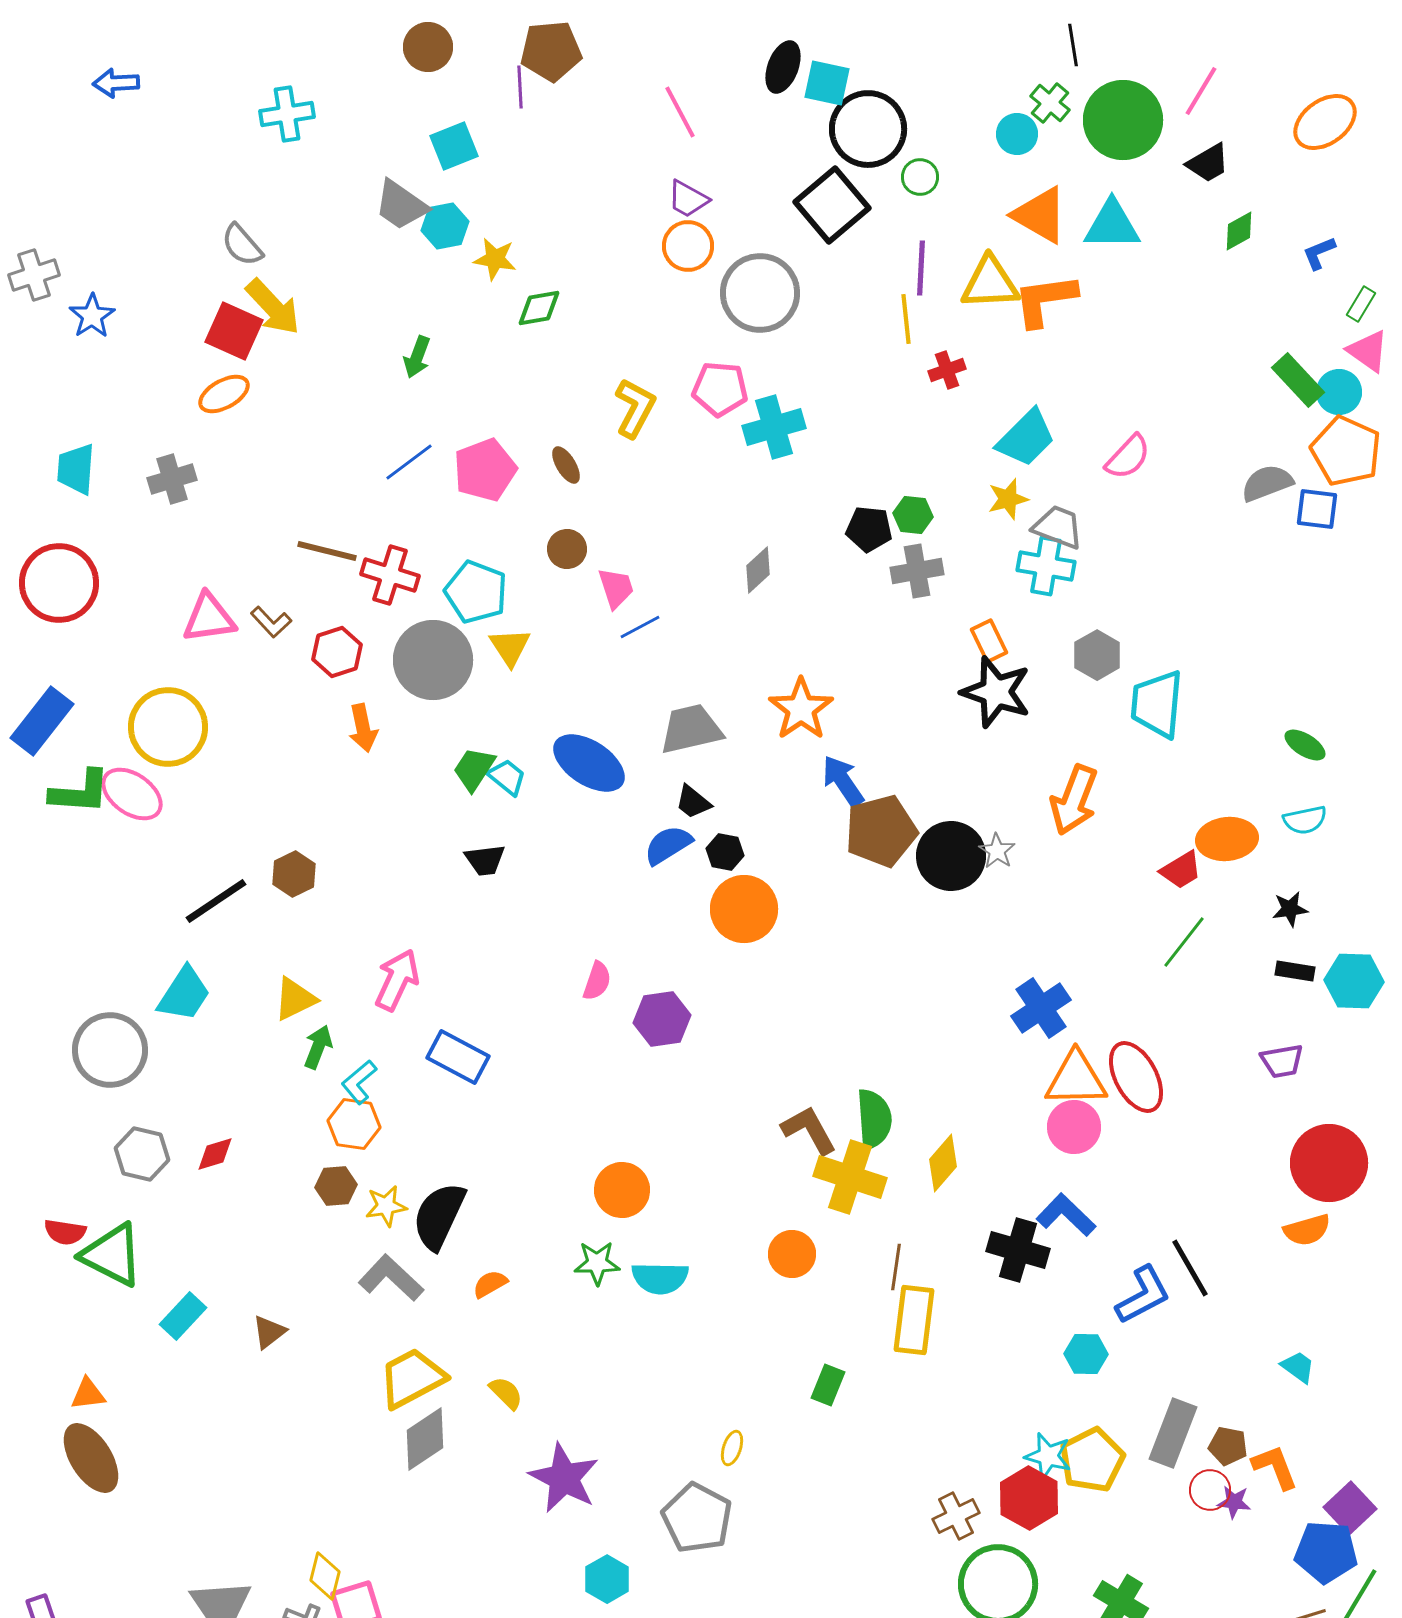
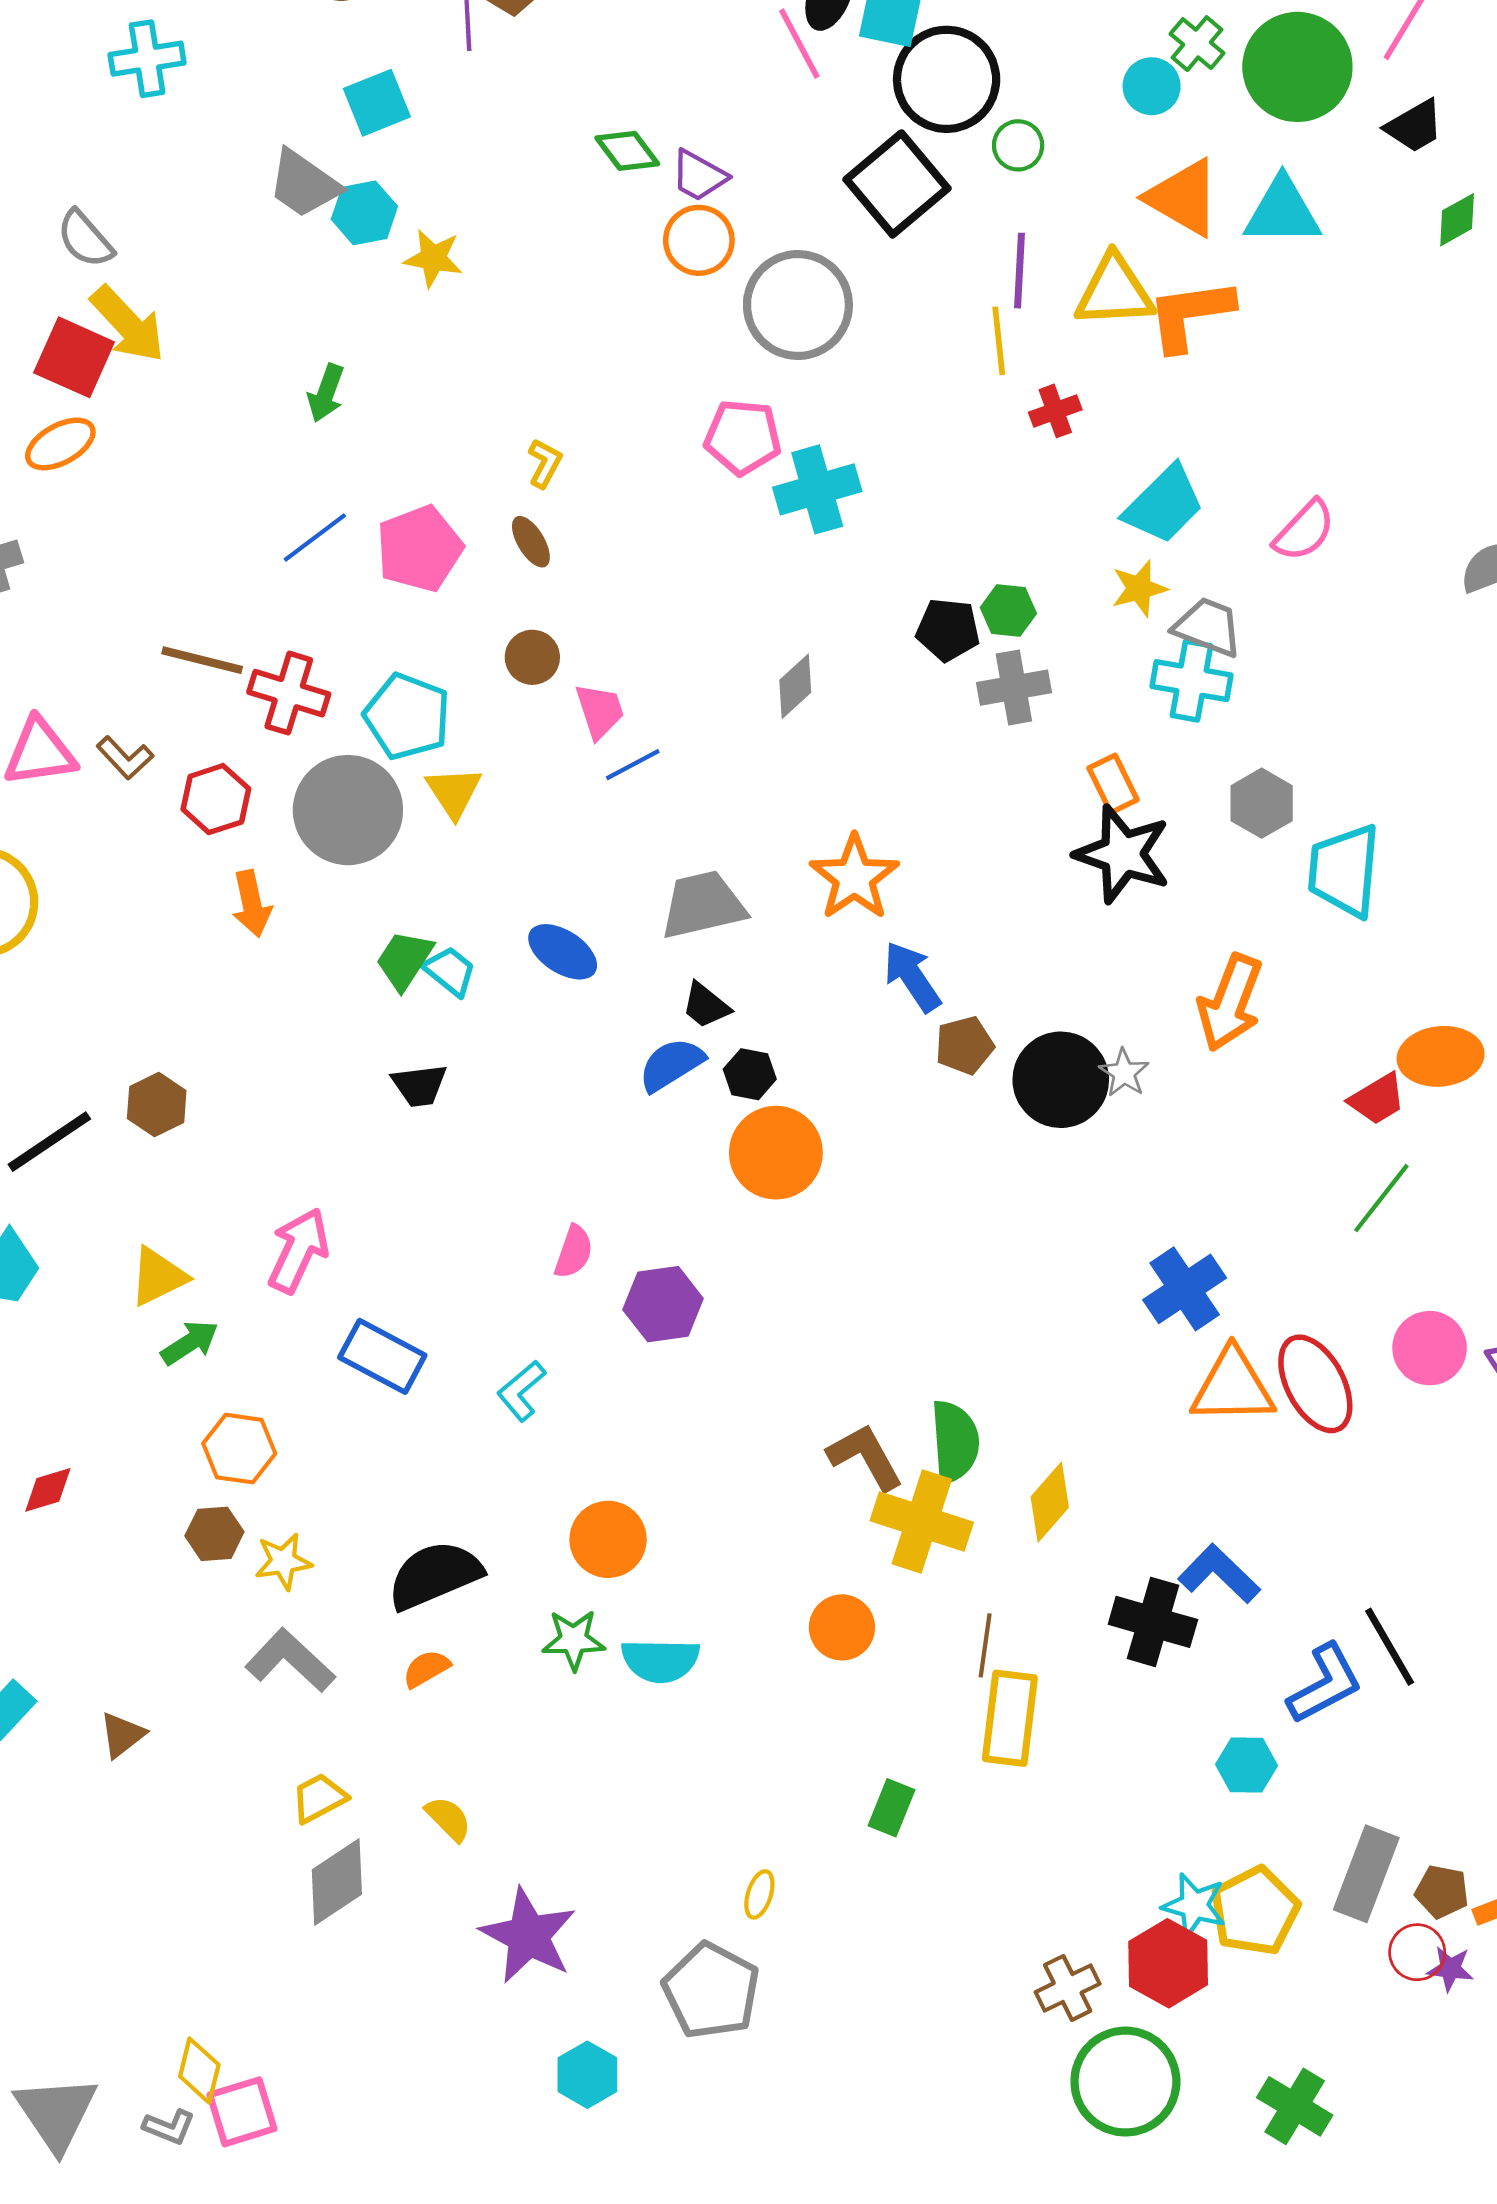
pink line: (680, 112) -> (799, 44), moved
green diamond: (539, 308) -> (627, 151), moved, turned 63
yellow L-shape: (635, 408) -> (545, 463), moved, size x0.6
blue ellipse: (589, 763) -> (563, 952), size x0.7
brown pentagon: (881, 831) -> (964, 1045), size x0.6
green arrow: (318, 1047) -> (190, 1343), turned 36
cyan L-shape: (359, 1082) -> (521, 1391), moved
pink circle: (1074, 1127) -> (1430, 1348), moved
black semicircle: (439, 1216) -> (435, 1575), moved, turned 42
yellow trapezoid: (412, 1378) -> (319, 1798), size x0.6

